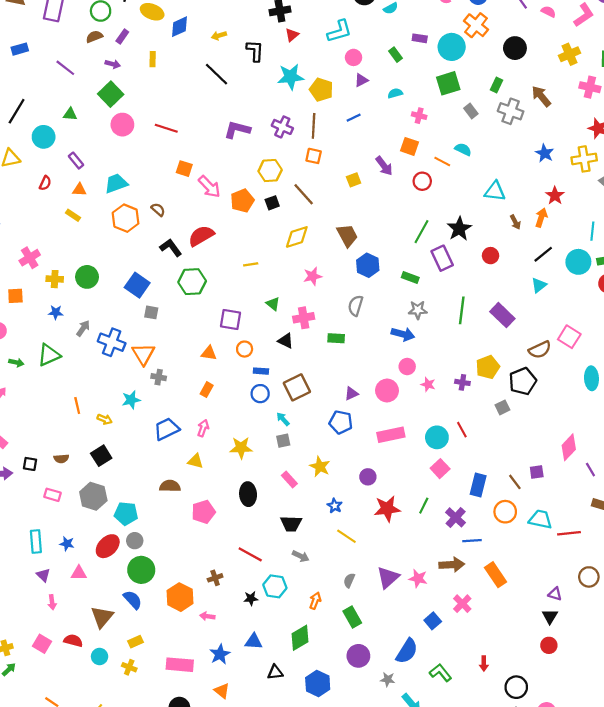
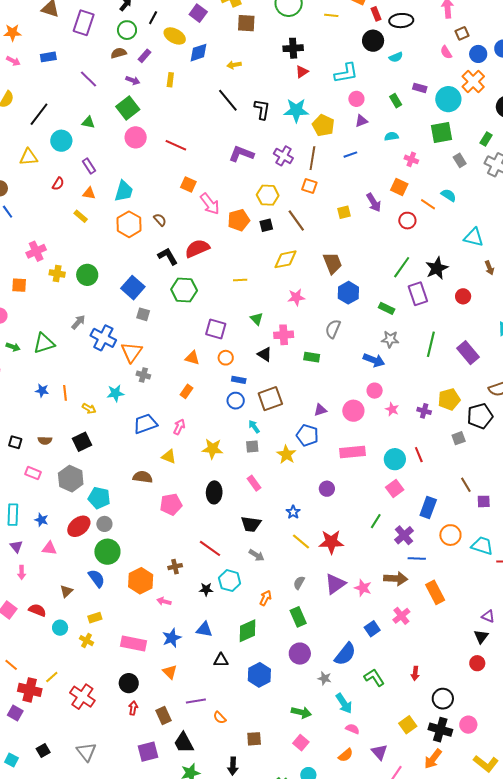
black L-shape: (255, 51) -> (262, 109), moved
cyan trapezoid: (116, 183) -> (124, 191), turned 120
blue star: (56, 312) -> (42, 391), moved
yellow star: (320, 467) -> (286, 454), moved
brown line: (515, 482) -> (466, 485), moved
red star: (387, 509) -> (331, 542), moved
brown triangle: (102, 617) -> (66, 591), size x0.6

